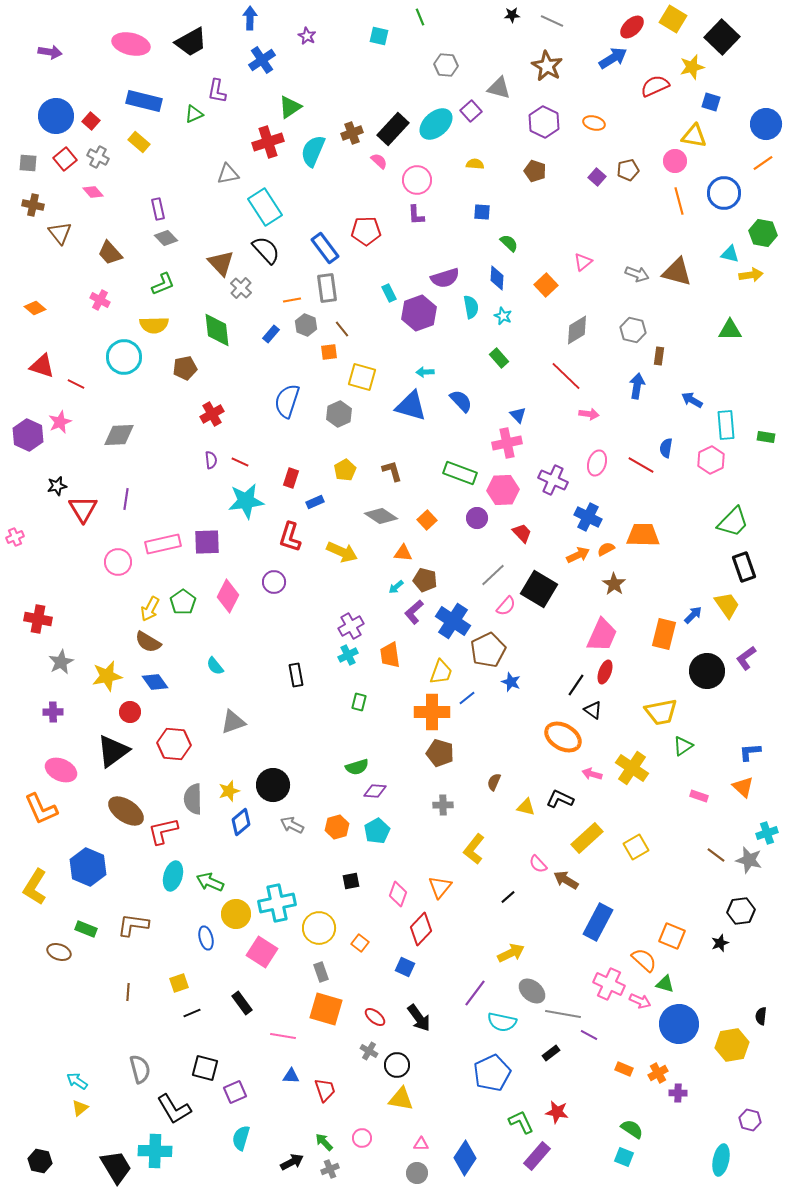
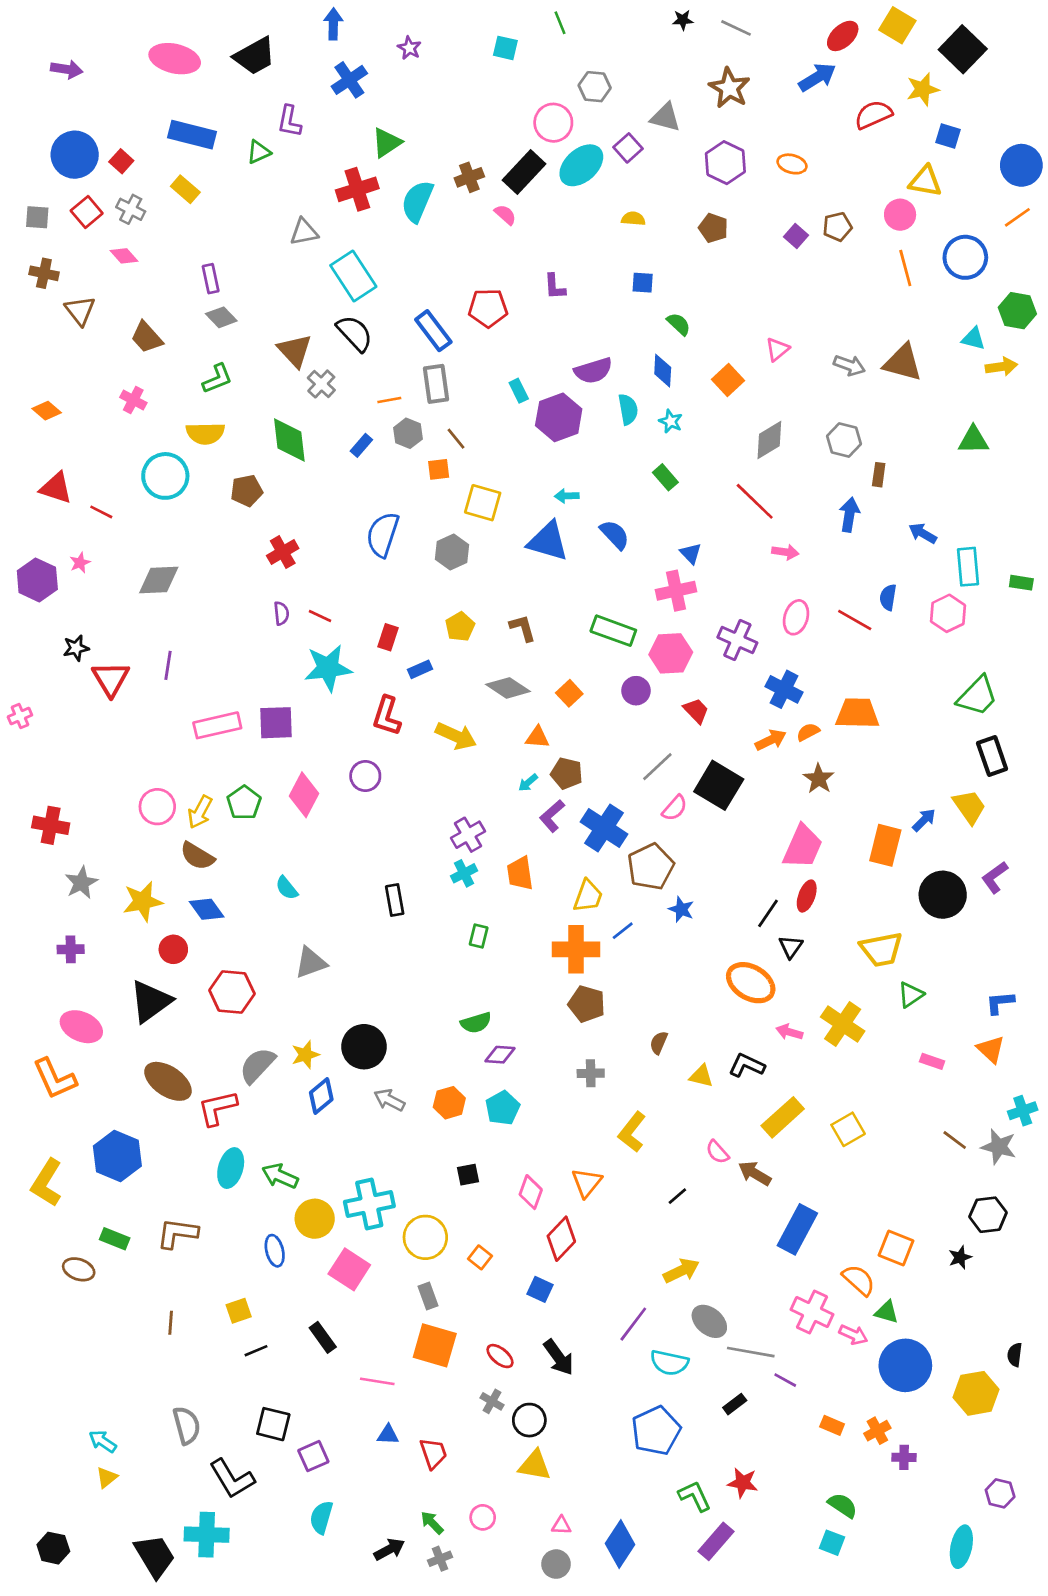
pink circle: (417, 180) -> (553, 123), moved
pink star: (60, 422) -> (80, 563), size x0.7
pink circle: (118, 562) -> (157, 807), moved
black triangle: (593, 710) -> (791, 947), turned 30
gray semicircle: (193, 799) -> (257, 1065), turned 44

